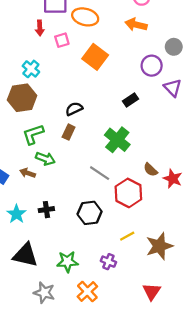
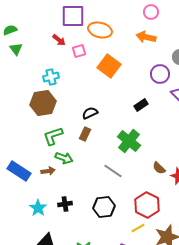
red arrow: (40, 28) -> (59, 40), turned -48
cyan cross: (31, 69) -> (51, 77), turned 35
brown arrow: (28, 173) -> (48, 171), turned 152
red hexagon: (128, 193) -> (147, 205), moved

